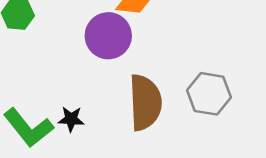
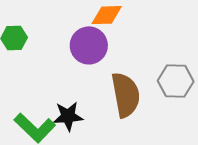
black star: (71, 119) -> (68, 116), size x1.4

